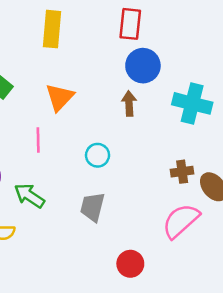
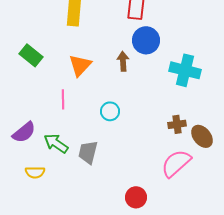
brown arrow: (129, 103) -> (123, 61), moved
gray trapezoid: (92, 207) -> (88, 152), moved

